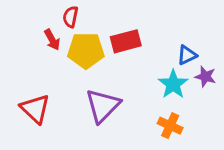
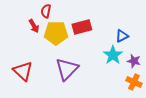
purple star: (205, 77) -> (134, 61), moved
orange cross: (170, 126) -> (134, 82), moved

